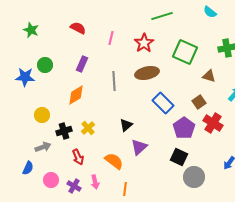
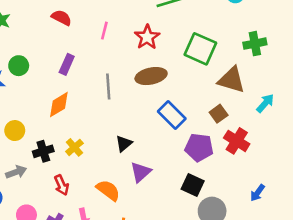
brown triangle: (209, 76) -> (232, 80), size x1.6
purple pentagon: (184, 128) -> (199, 147), turned -30

